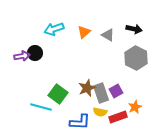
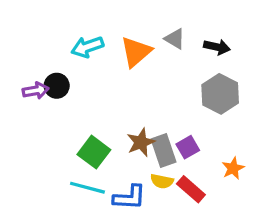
orange triangle: (84, 32) -> (136, 52), size x1.5
gray triangle: (108, 35) -> (175, 39), moved
cyan line: (41, 107) -> (87, 188), moved
orange star: (135, 107) -> (233, 168), moved
red rectangle: (118, 117) -> (191, 189), turned 60

